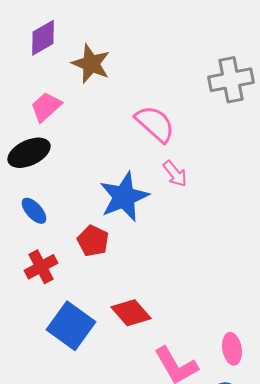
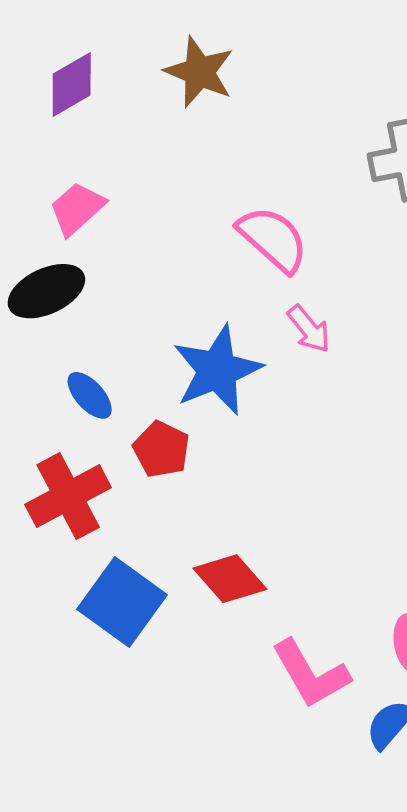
brown star: (91, 64) -> (199, 72), moved
blue ellipse: (34, 211) -> (90, 395), moved
red cross: (41, 267) -> (68, 496), size x1.4

